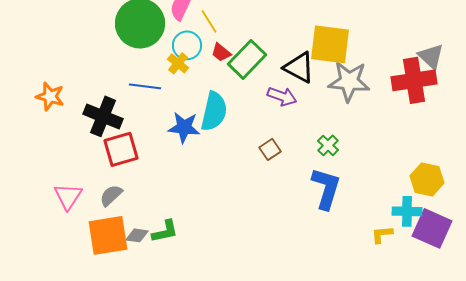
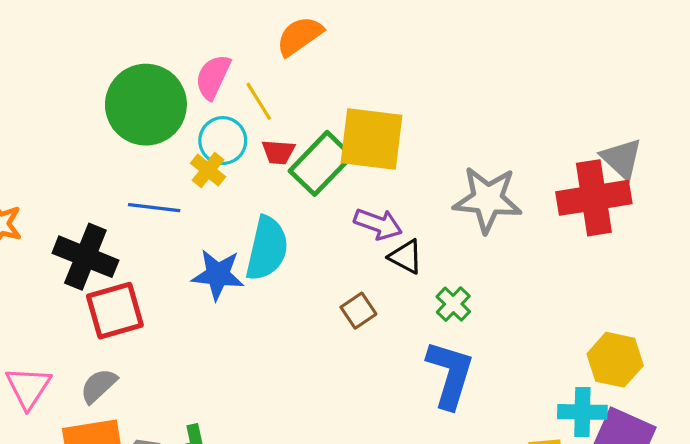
yellow square: (330, 44) -> (372, 139), moved
red trapezoid: (221, 52) -> (278, 152), turned -35
black triangle: (299, 67) -> (406, 257), moved, size x0.7

